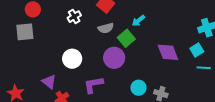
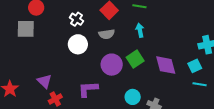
white cross: (74, 17) -> (77, 19), turned -32
cyan arrow: (138, 21) -> (140, 30), turned 112
green square: (126, 38) -> (135, 59), moved
white circle: (72, 59) -> (78, 44), moved

